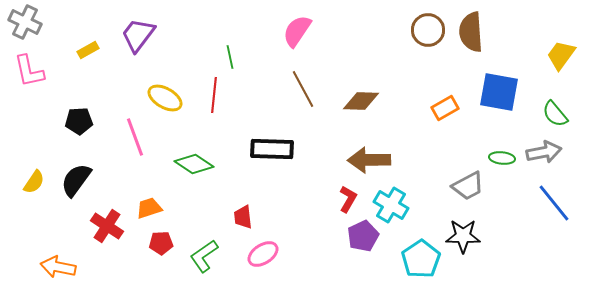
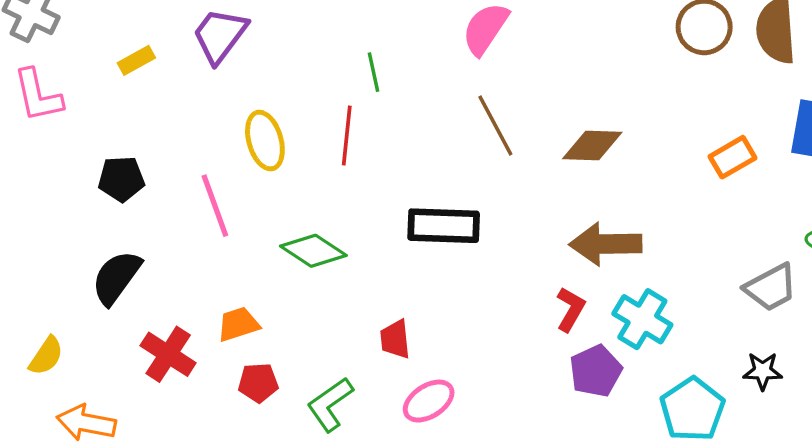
yellow ellipse: (165, 98) -> (265, 141), turned 44
yellow semicircle: (34, 182) -> (46, 356), moved
black star: (463, 236) -> (763, 371), size x0.7

